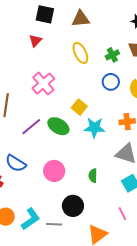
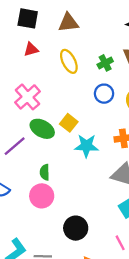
red triangle: (35, 41) -> (31, 49), moved, turned 32
green ellipse: (58, 126) -> (42, 129), moved
green semicircle: (93, 176) -> (45, 172), moved
black circle: (73, 206) -> (76, 228), moved

